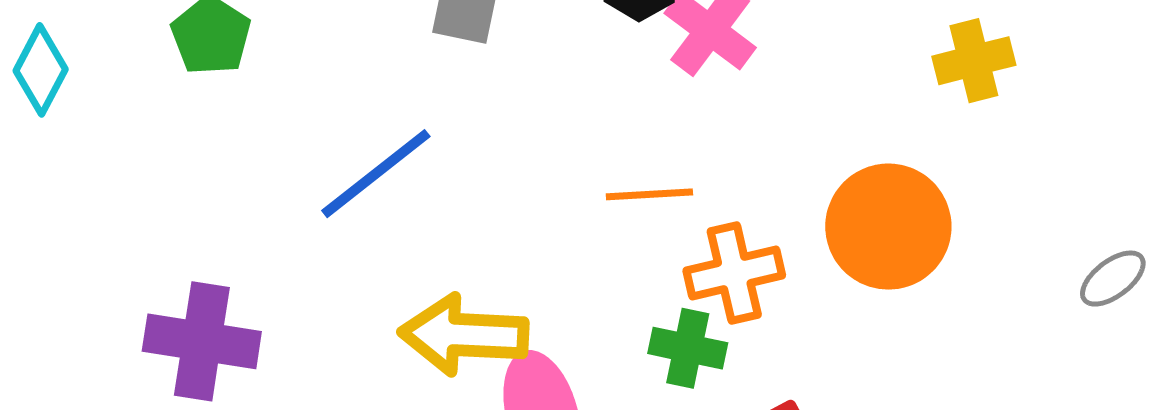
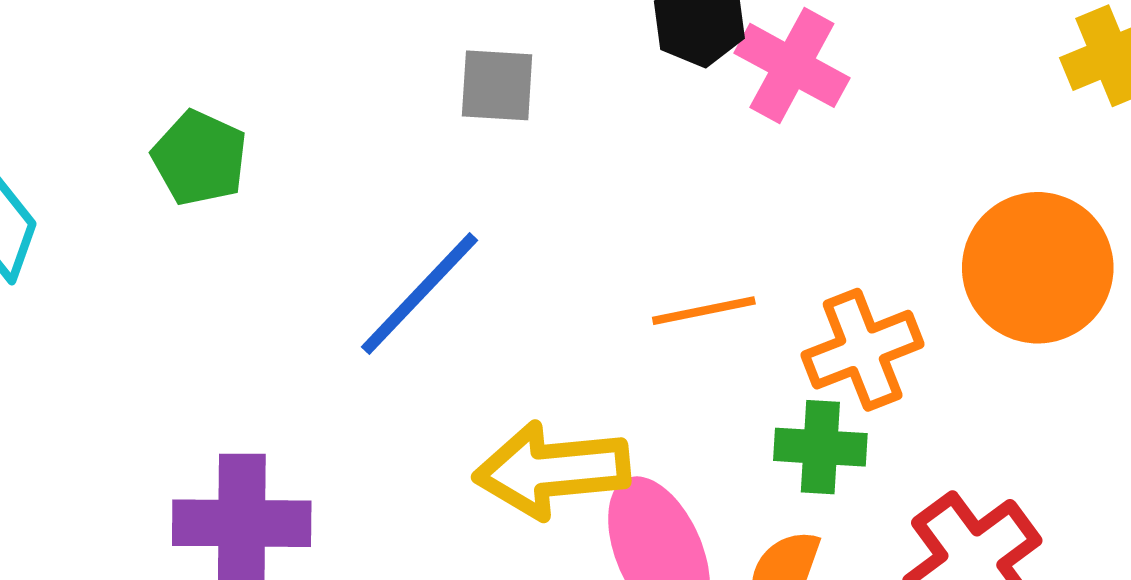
orange line: (649, 194) -> (704, 311), moved

